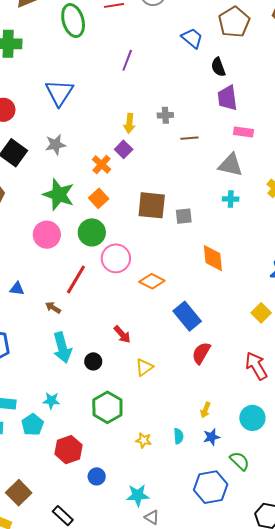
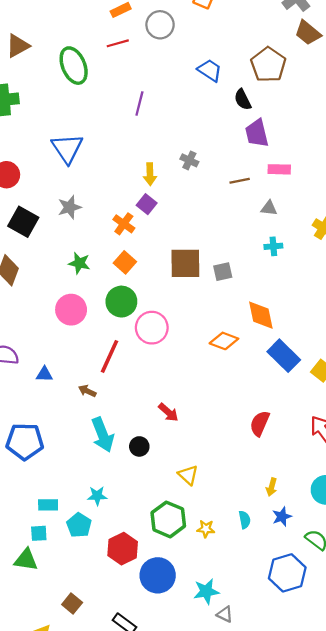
brown pentagon: (234, 22) -> (268, 65), moved
gray cross: (165, 115) -> (189, 160), turned 35
brown line: (189, 138) -> (240, 181), moved
gray triangle: (231, 165) -> (269, 208), size x0.6
green star: (59, 195) -> (79, 263), size x0.6
orange diamond: (152, 281) -> (224, 341), moved
blue rectangle: (187, 316) -> (284, 356), moved
yellow triangle: (144, 367) -> (188, 475), moved, turned -36
green hexagon: (107, 407) -> (168, 519), moved
blue circle: (97, 476) -> (158, 575), size x1.8
brown square: (19, 493) -> (72, 603), size x0.7

